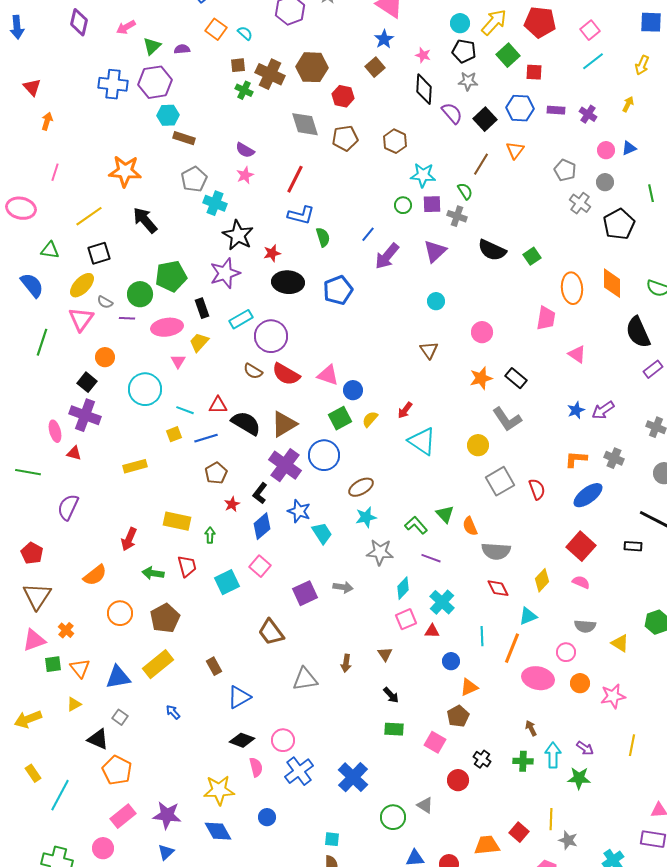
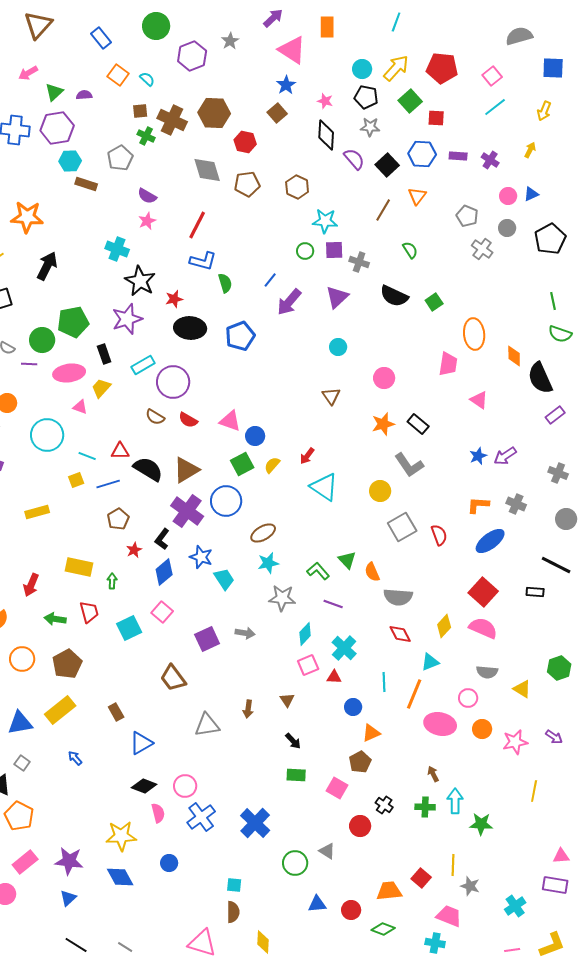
gray pentagon: (194, 179) -> (120, 158), moved
green semicircle: (465, 191) -> (410, 250), moved
green line: (651, 193) -> (553, 301), moved
black arrow: (145, 220) -> (47, 266), turned 68
black pentagon: (619, 224) -> (550, 239), moved
orange diamond: (612, 283) -> (514, 356), moved, size x0.7
pink triangle: (178, 361) -> (80, 407), turned -42
red semicircle: (286, 374) -> (188, 420), size x0.7
pink semicircle: (581, 582) -> (483, 628), size x1.6
purple arrow: (585, 748) -> (554, 737), moved

